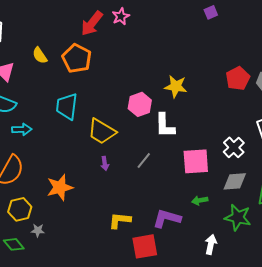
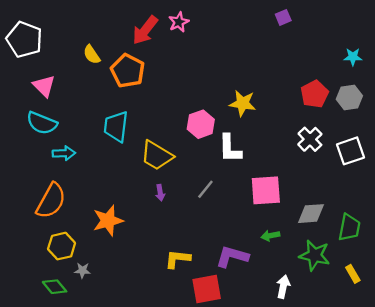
yellow semicircle: (40, 55) -> (92, 55), moved
white cross: (234, 147) -> (310, 139), moved

